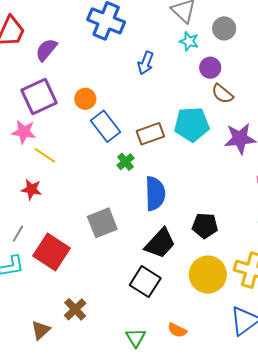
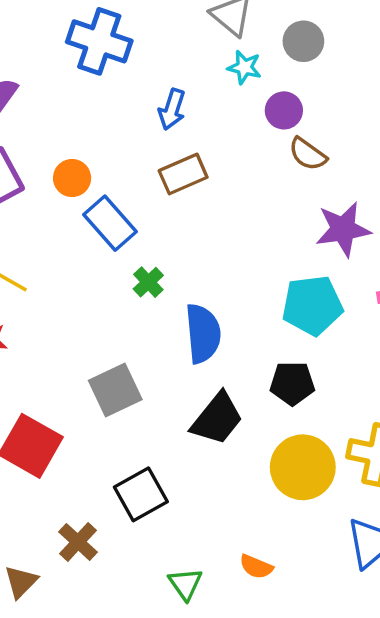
cyan pentagon: (192, 124) -> (312, 305), moved
brown rectangle: (150, 134) -> (183, 174), moved
black square: (145, 282) -> (141, 494), moved, turned 32

